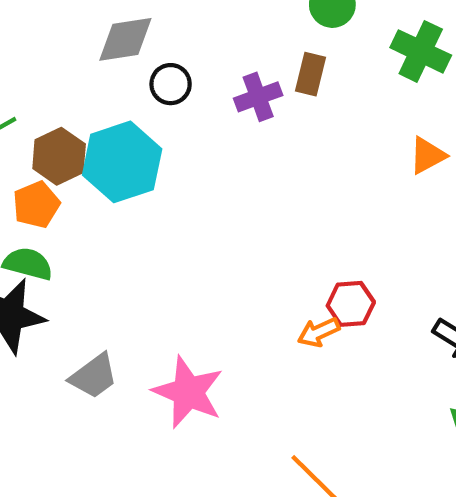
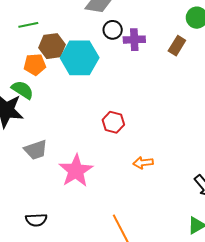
purple cross: (258, 97) -> (134, 40), moved
red hexagon: (351, 304) -> (113, 122), moved

